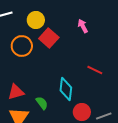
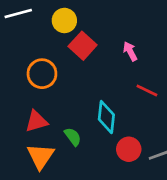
pink arrow: (83, 26) -> (130, 51), moved
orange circle: (22, 46) -> (42, 74), moved

